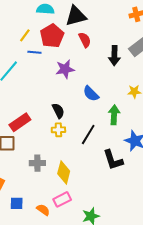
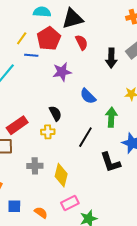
yellow cross: (58, 130) -> (48, 132), moved
pink rectangle: (62, 199) -> (70, 203), moved

